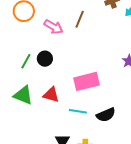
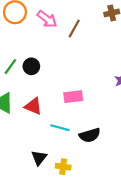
pink arrow: (53, 27) -> (47, 19), moved
pink rectangle: (86, 81) -> (73, 97), size x0.7

